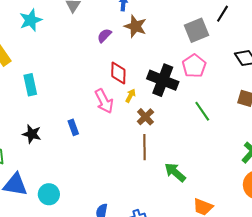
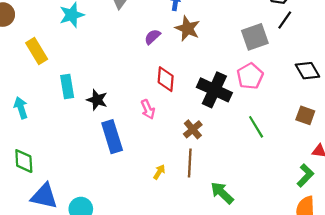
yellow arrow: (131, 96) -> (159, 172), moved
pink arrow: (104, 101) -> (148, 109), size x0.7
blue rectangle: (73, 127) -> (112, 137), size x1.8
black star: (32, 134) -> (97, 100), moved

